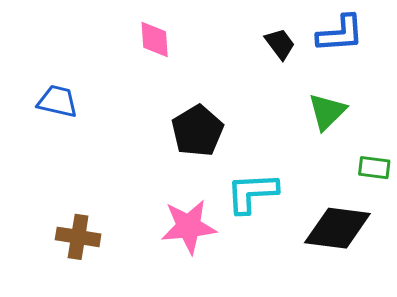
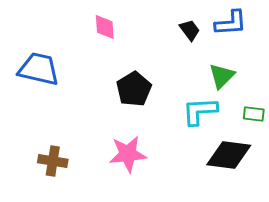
blue trapezoid: (57, 101) -> (39, 69), size x1.5
cyan L-shape: (252, 193) -> (200, 111), moved

